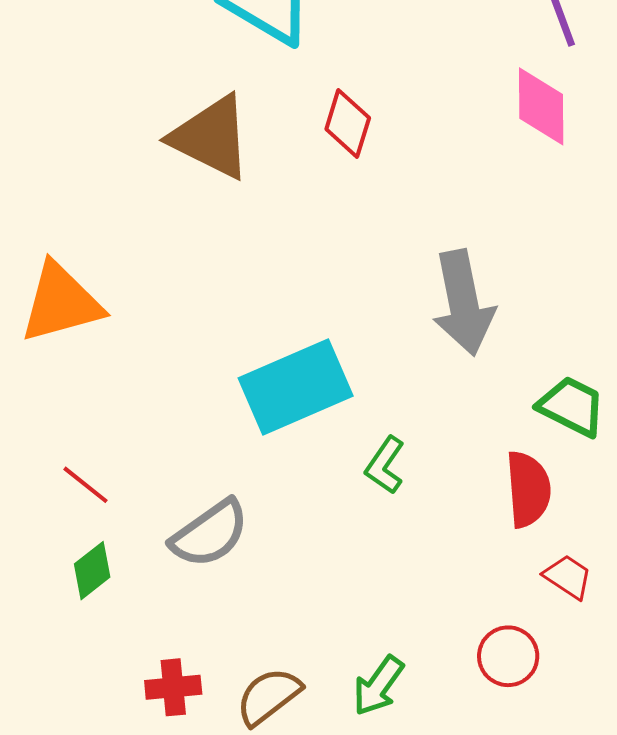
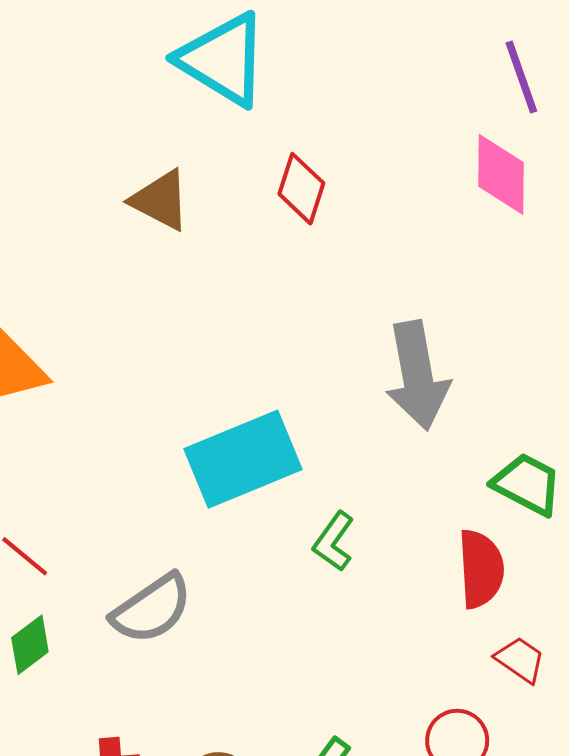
brown triangle: (211, 137) -> (160, 200), size x0.7

